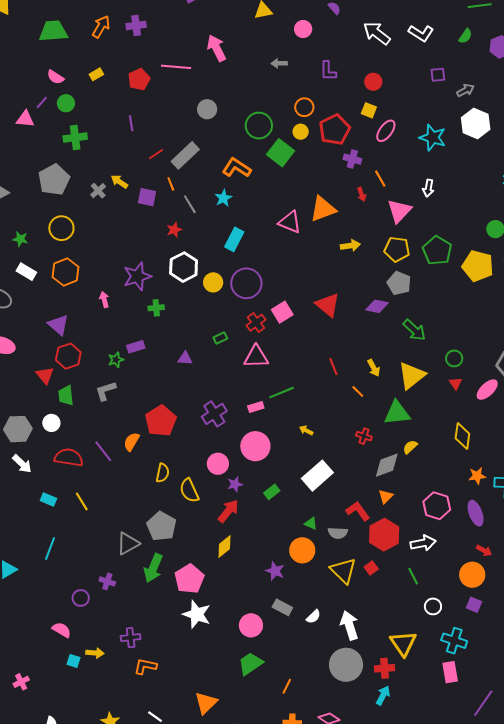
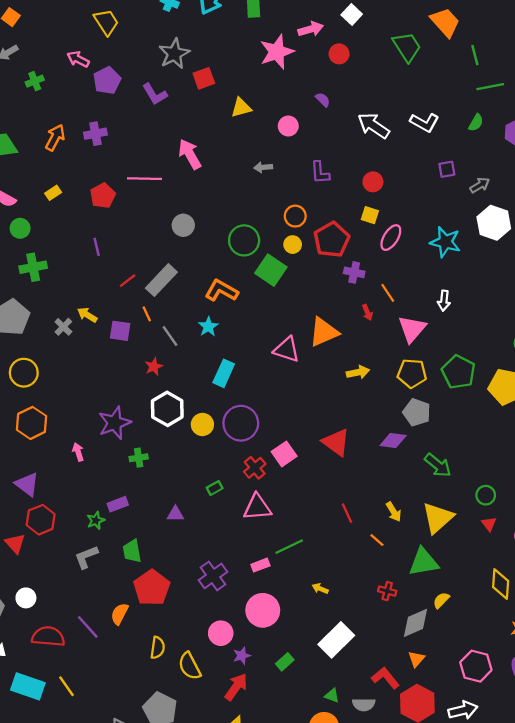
green trapezoid: (66, 395) -> (132, 551), moved
cyan rectangle: (48, 500) -> (28, 686), size x1.8

